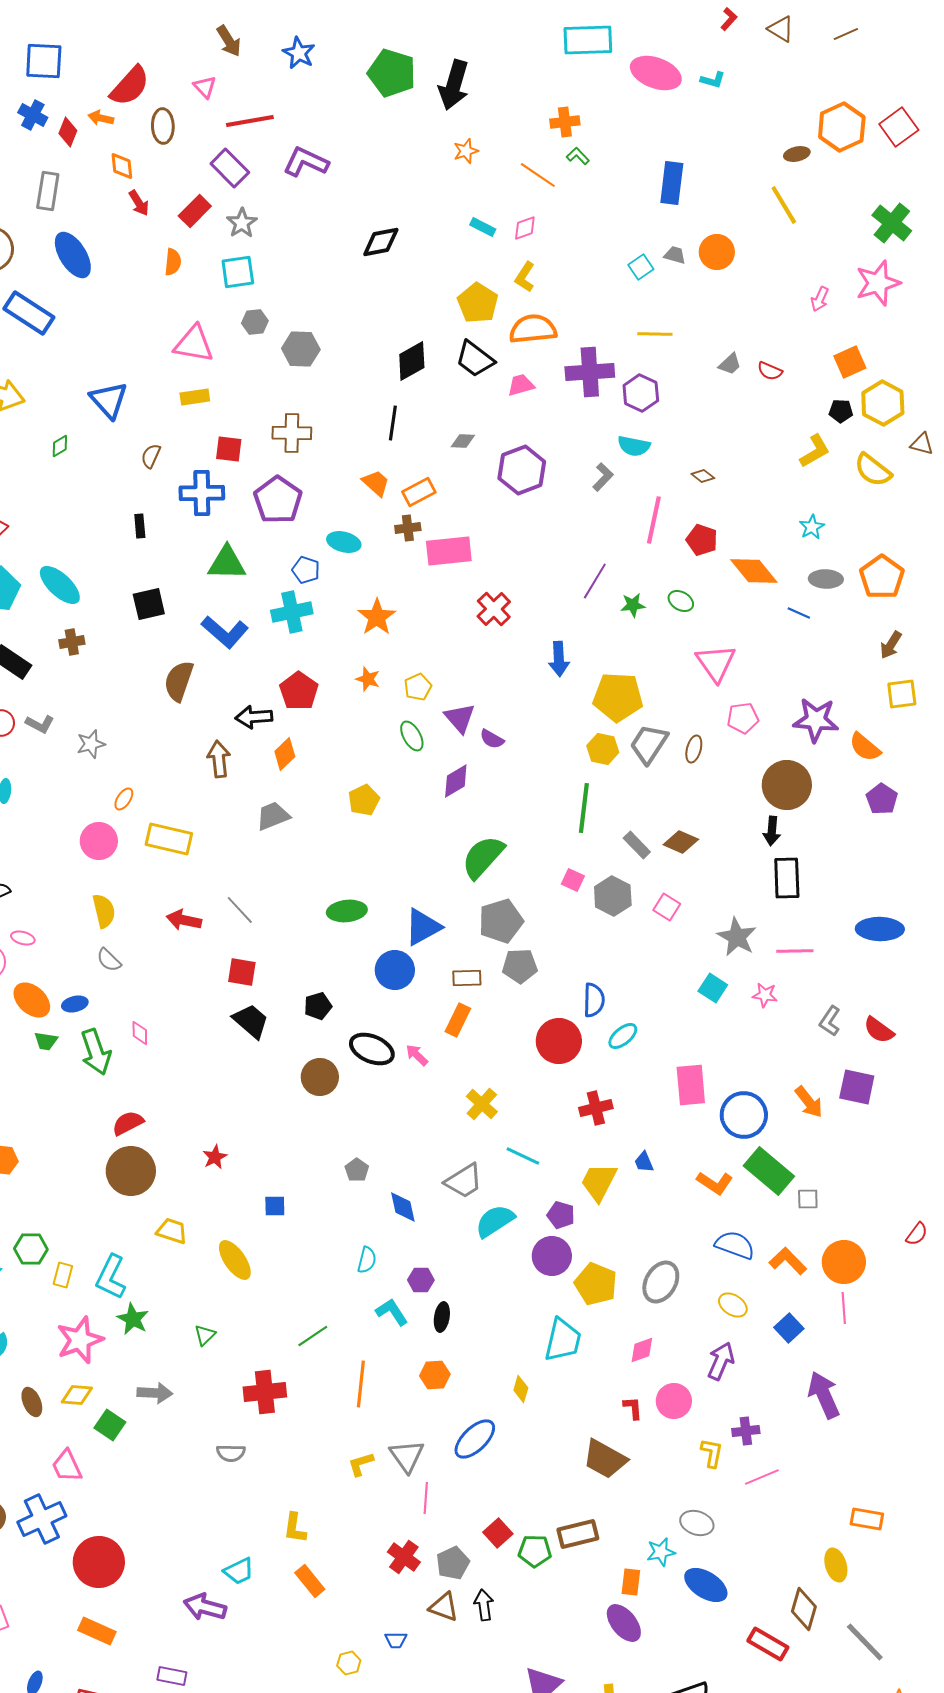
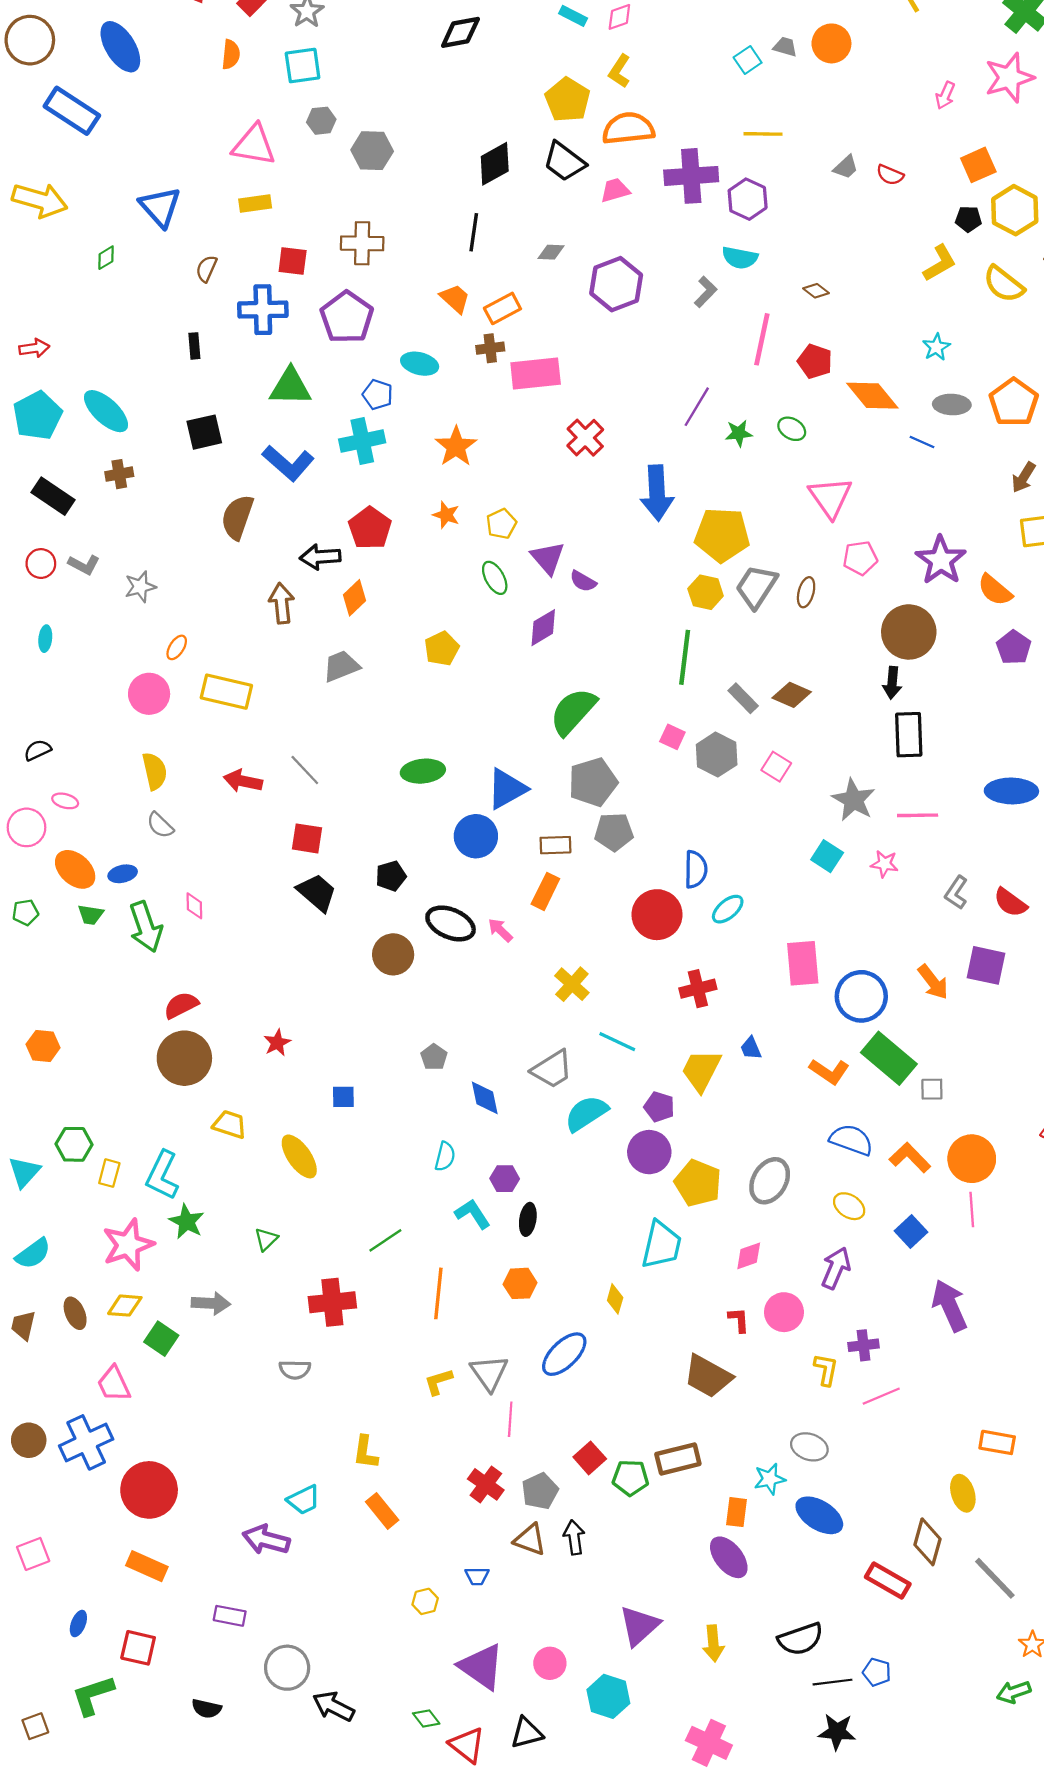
blue arrow: (559, 659) -> (657, 493), size x1.4
purple star: (816, 720) -> (941, 560), turned 30

